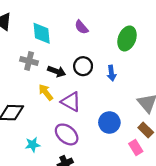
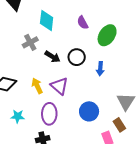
green ellipse: (127, 38) -> (107, 35), moved
gray cross: (29, 61) -> (30, 42), turned 35
yellow arrow: (46, 92) -> (37, 86), moved
purple ellipse: (67, 134) -> (49, 114), turned 40

